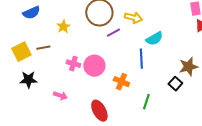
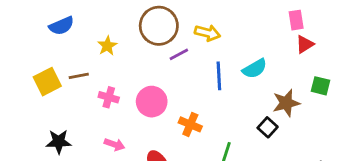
cyan semicircle: (154, 39) -> (255, 69), moved
blue line: (141, 59) -> (219, 76), moved
pink cross: (73, 64) -> (109, 97), moved
black star: (28, 80) -> (59, 142), moved
pink arrow: (60, 96) -> (114, 144), moved

